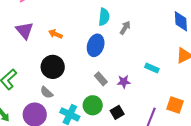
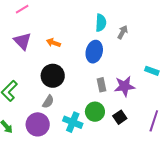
gray rectangle: (101, 79) -> (102, 85), turned 32
purple star: (124, 82) -> (124, 86), size x1.5
gray semicircle: (47, 92) -> (48, 102), turned -96

